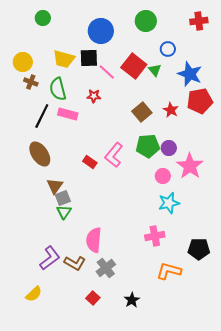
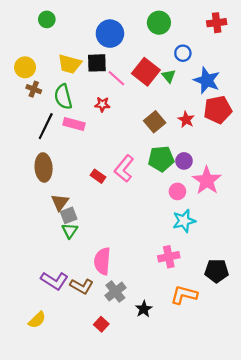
brown ellipse: (40, 154) -> (44, 167), turned 30
purple L-shape: (50, 258) -> (54, 281), turned 70
black star: (132, 300) -> (144, 309), moved

